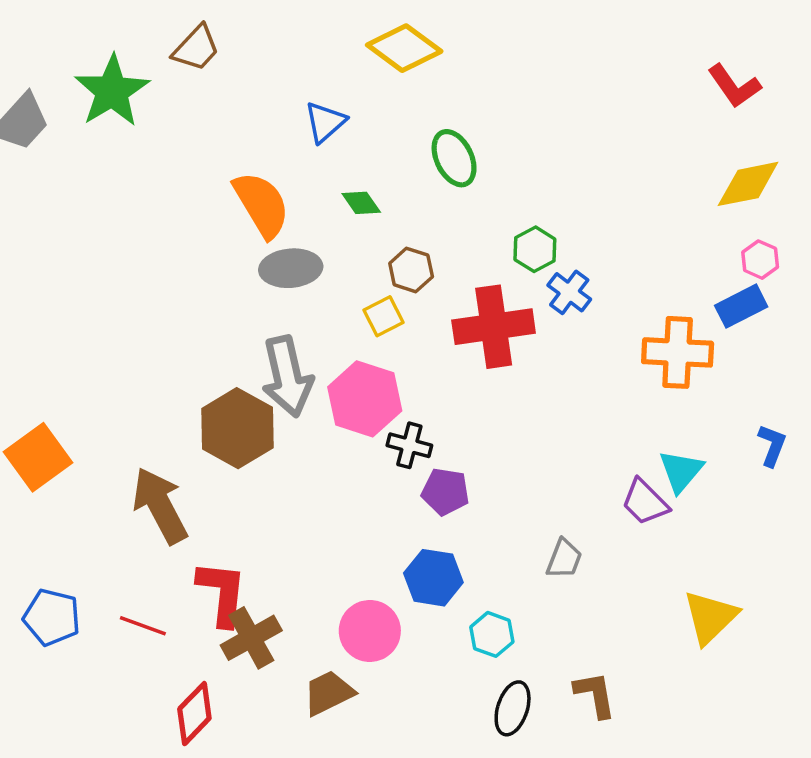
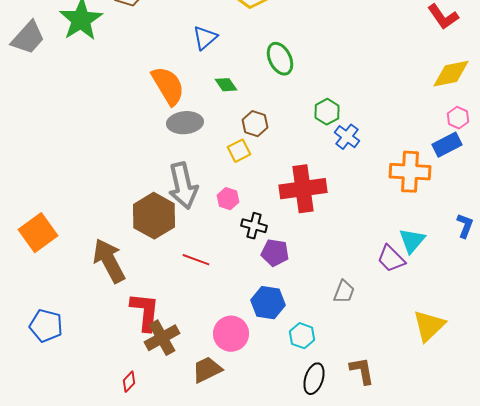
red cross: (494, 327) -> (303, 189), moved
pink hexagon: (365, 399) -> (228, 199), size x0.5
red line: (143, 626) -> (196, 260), moved
red diamond: (194, 714) -> (129, 382), size x0.6

